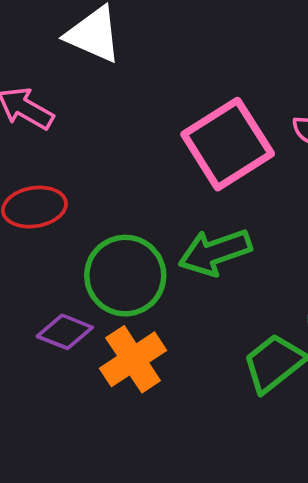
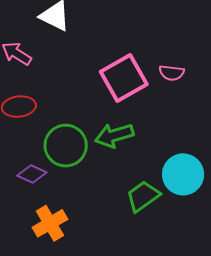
orange cross: (133, 359) -> (50, 223), moved

